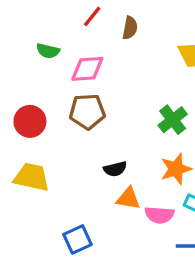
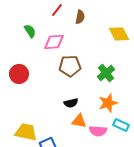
green semicircle: (48, 51) -> (30, 31), turned -136
brown pentagon: (87, 112) -> (70, 66), moved
yellow trapezoid: (32, 177) -> (26, 132), moved

